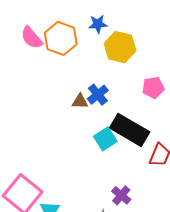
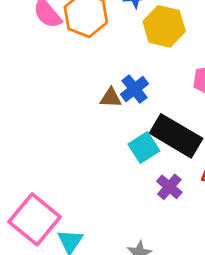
purple cross: (121, 195) -> (169, 187), moved

